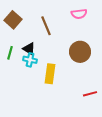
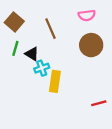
brown circle: (80, 52) -> (91, 45), moved
green line: (10, 53) -> (15, 48), moved
cyan cross: (30, 60) -> (42, 68), moved, turned -32

